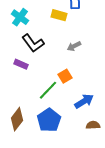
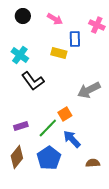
gray arrow: (74, 46) -> (89, 90), moved, size x1.6
purple rectangle: (21, 64) -> (21, 126), moved, turned -40
blue arrow: (84, 101) -> (72, 139), moved, turned -102

